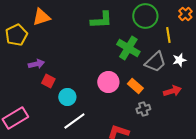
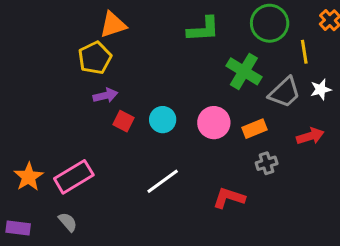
yellow pentagon: (16, 35) -> (95, 58), moved
orange rectangle: (135, 86) -> (254, 129), turned -63
cyan circle: (67, 97) -> (163, 120), moved

